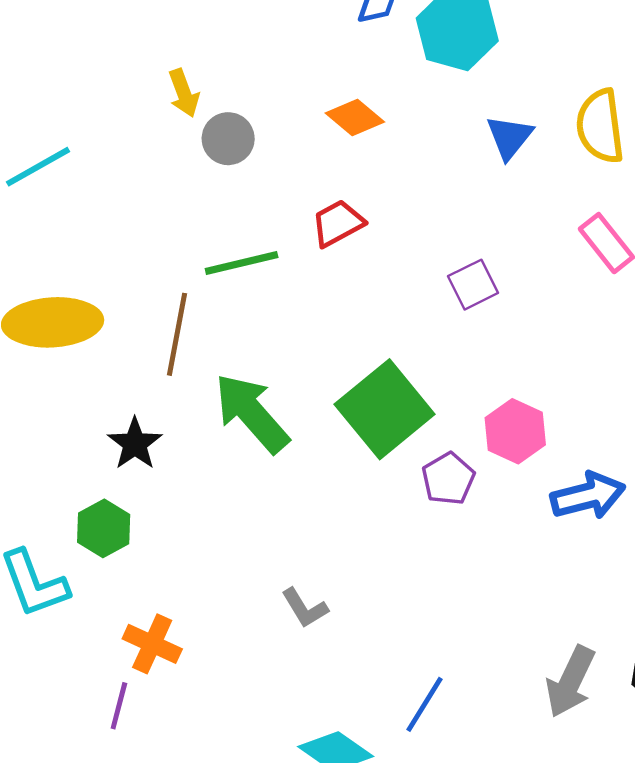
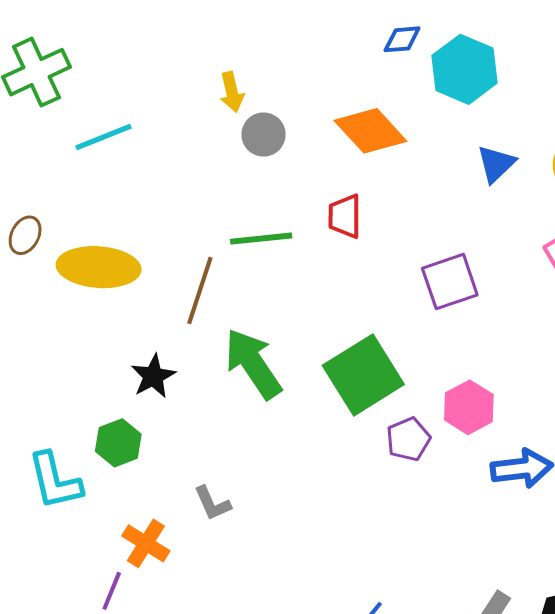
orange diamond: (355, 118) -> (370, 131), size x1.5
red trapezoid: (338, 223) -> (345, 216), turned -69
purple square: (473, 285) -> (450, 282), size x1.4
gray L-shape: (305, 608) -> (212, 503), moved

